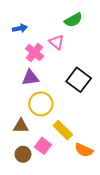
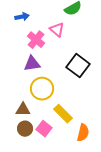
orange semicircle: (84, 150) -> (83, 133), turned -102
brown circle: (23, 154) -> (25, 129), moved

